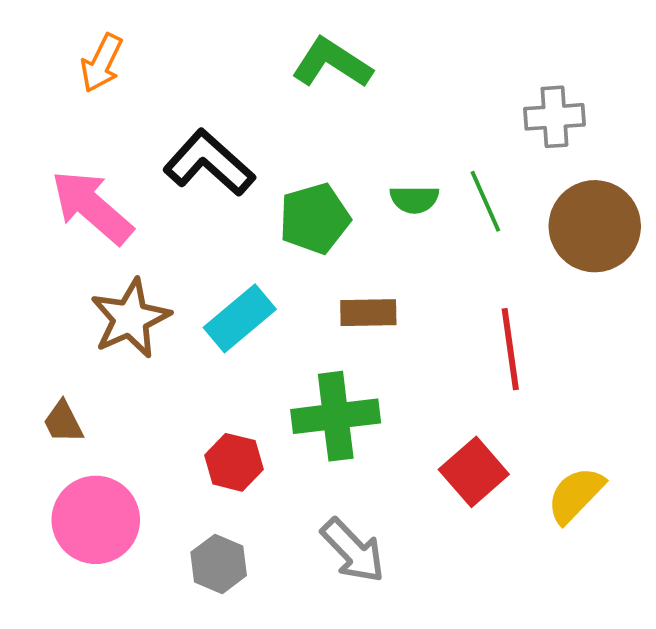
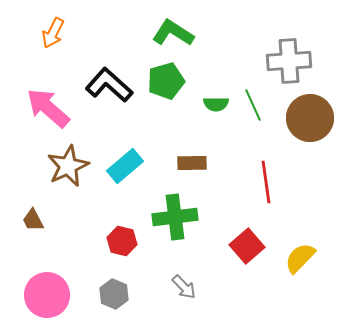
gray cross: (554, 117) -> (289, 61), size x1.4
green pentagon: (315, 219) -> (166, 81), moved
pink circle: (96, 520) -> (47, 295), moved
gray arrow: (353, 551) -> (184, 287), size x0.7

